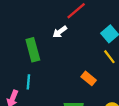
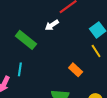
green rectangle: (33, 50) -> (26, 40), turned -40

